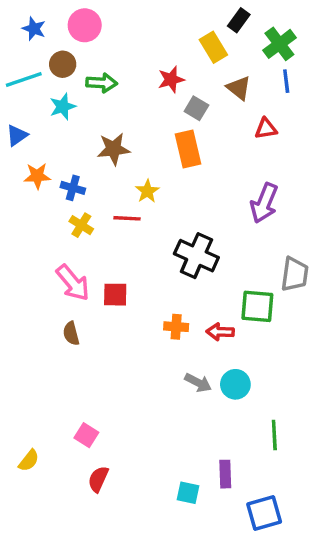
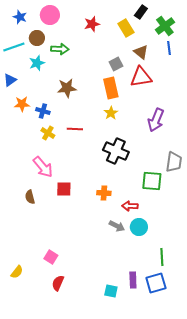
red star: (171, 79) -> (92, 24), moved
gray square: (196, 108) -> (116, 64), turned 32
red triangle: (266, 129) -> (141, 77), moved, size x1.6
yellow star: (147, 191) -> (111, 113), moved
red square: (115, 295) -> (64, 189), moved
red arrow: (220, 332) -> (130, 206), moved
brown semicircle: (71, 334) -> (30, 197), moved
blue square: (264, 513) -> (156, 283), moved

